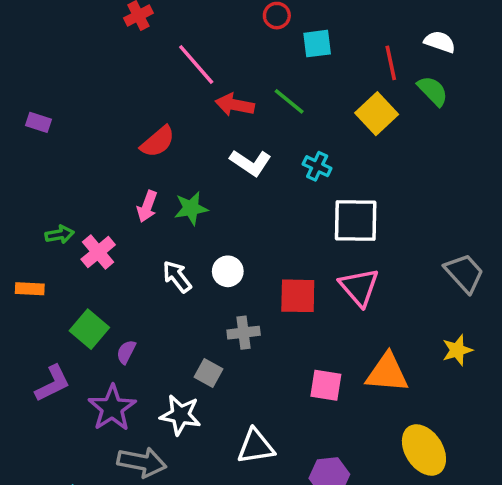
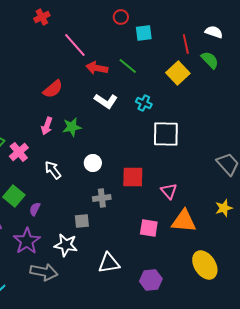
white arrow: (177, 277) -> (53, 170), moved
pink triangle: (359, 287) -> (169, 191), moved, size x0.7
gray square: (208, 373) -> (82, 221), turned -35

